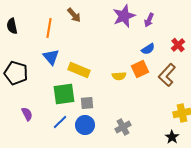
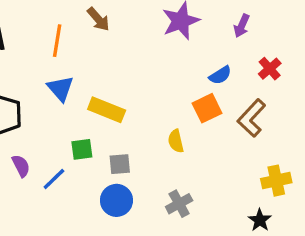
purple arrow: (149, 20) -> (242, 26), moved
yellow semicircle: (119, 76) -> (176, 141), moved, turned 80
green square: (64, 94) -> (82, 149), size x0.6
purple semicircle: (27, 114) -> (21, 166), moved
blue line: (60, 122) -> (54, 179), moved

